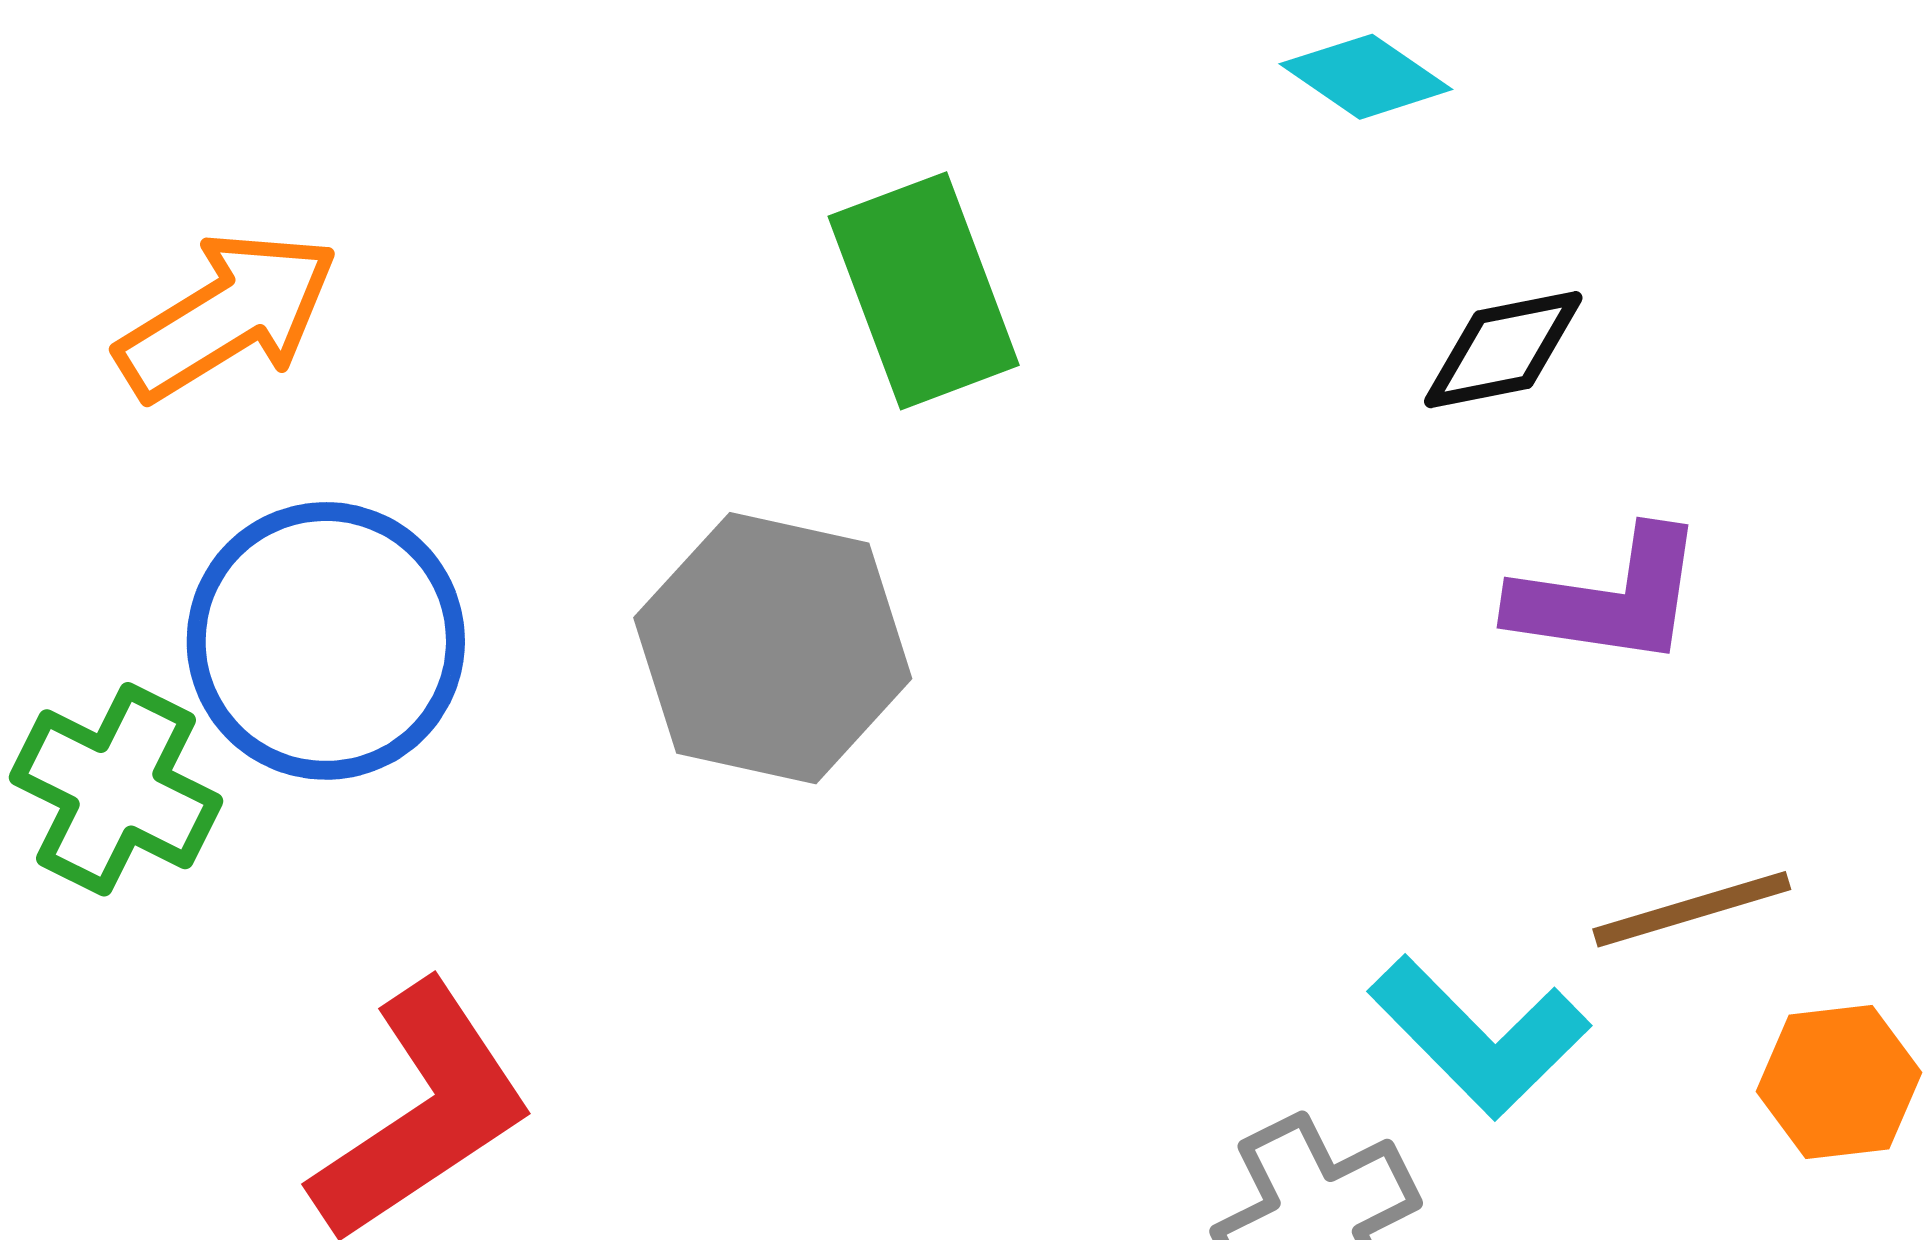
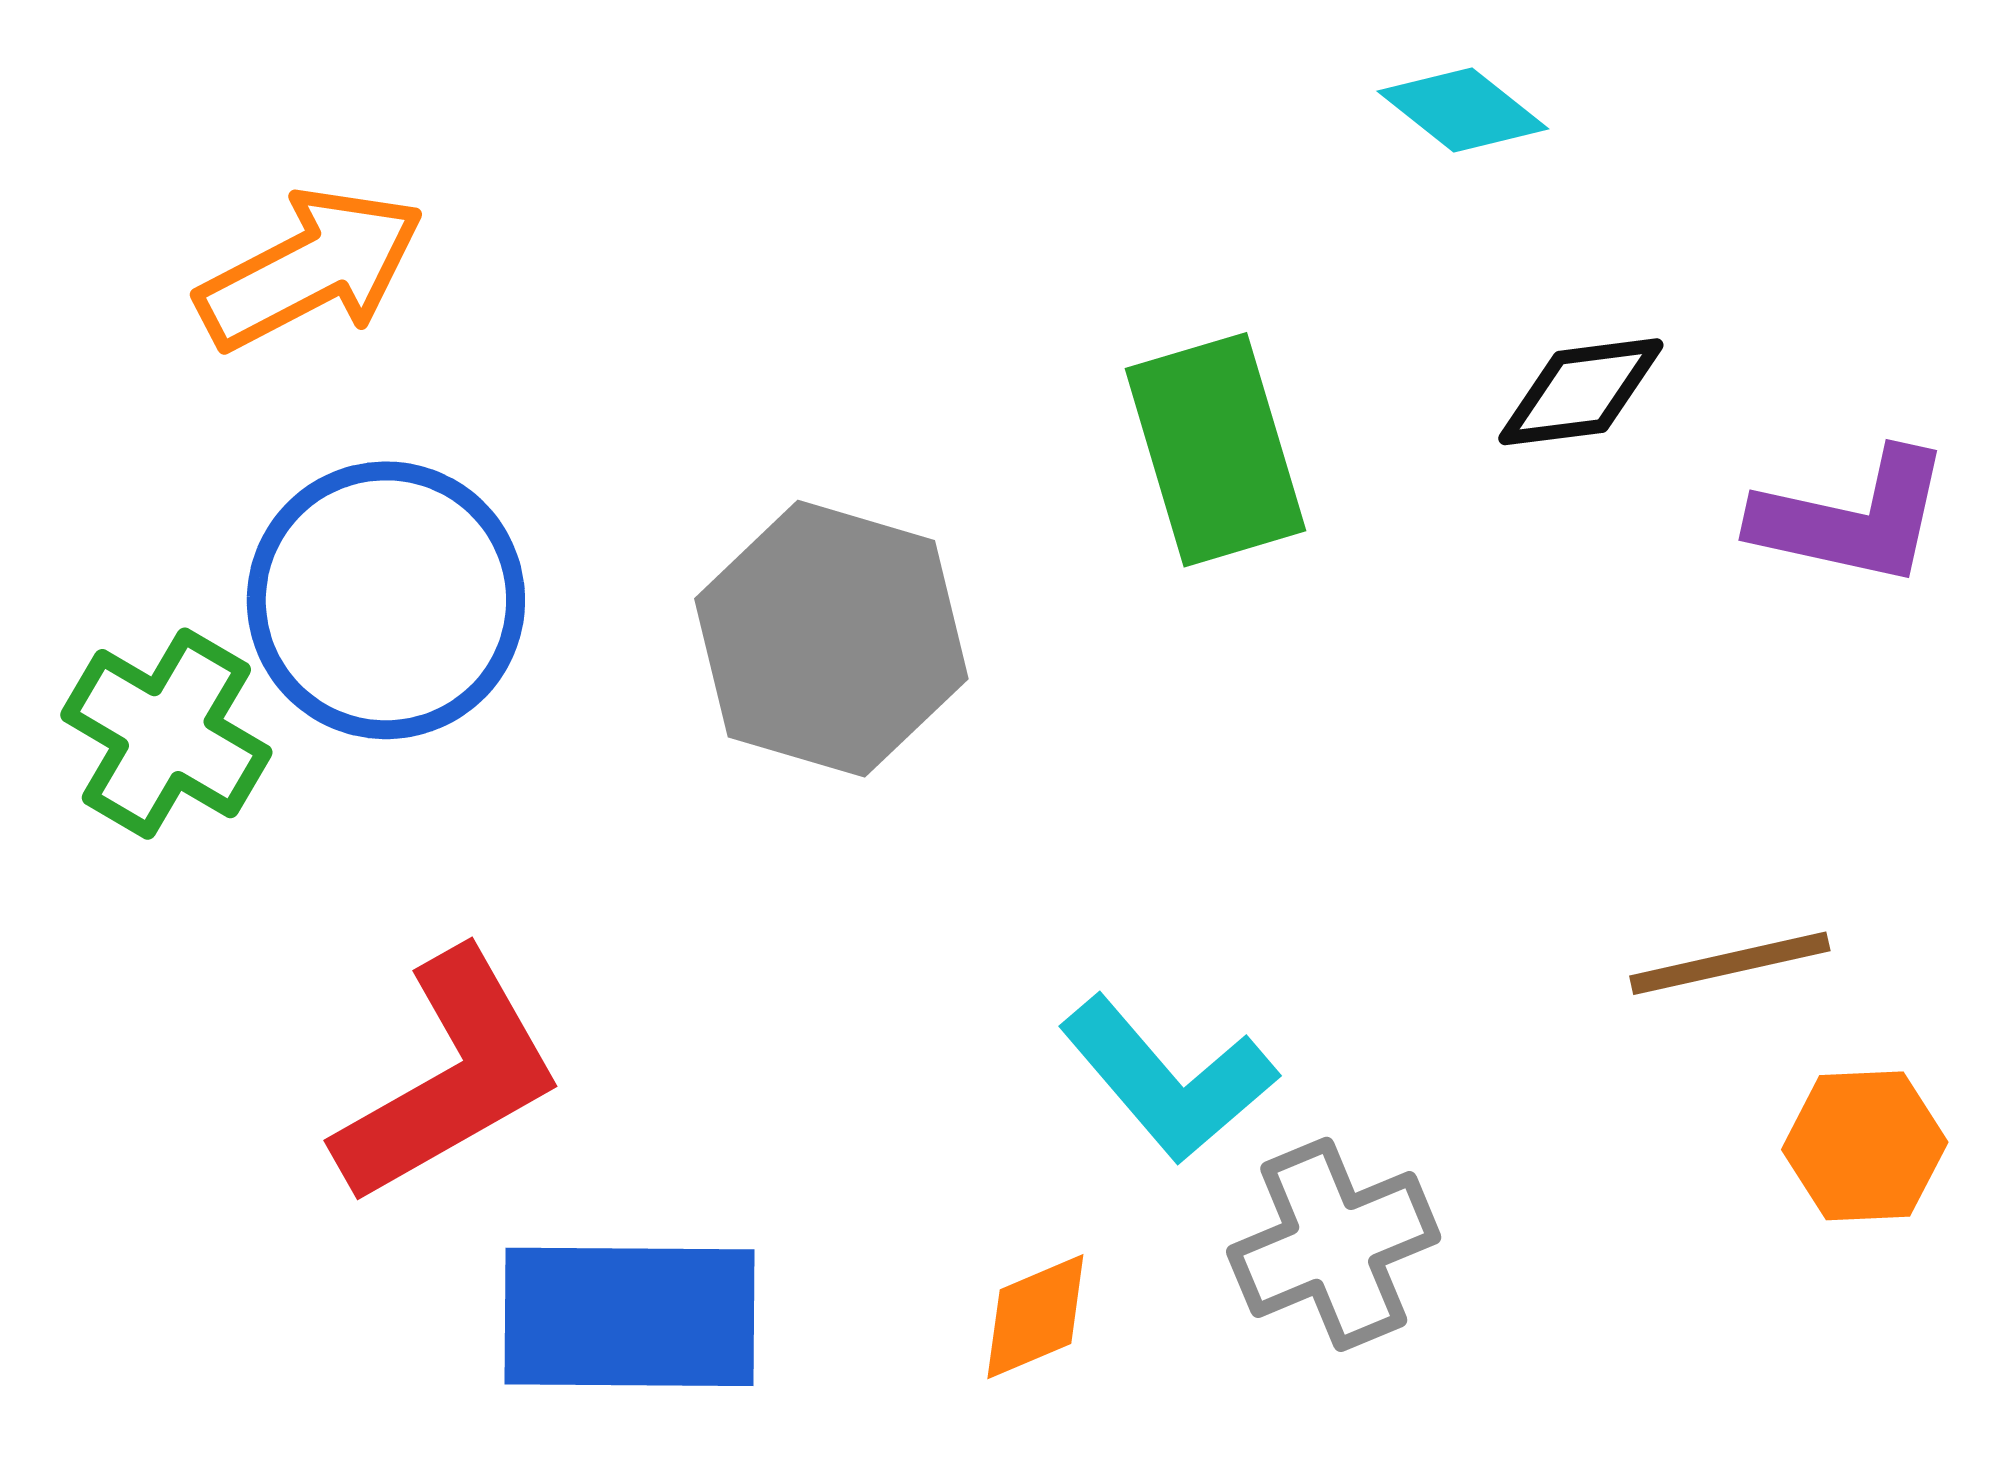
green rectangle: (924, 291) -> (1215, 450), moved
purple L-shape: (1608, 598) -> (1852, 518), moved
cyan L-shape: (1479, 1037) -> (1168, 1079), moved

